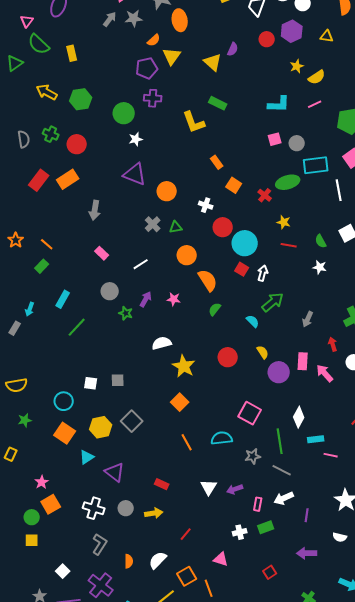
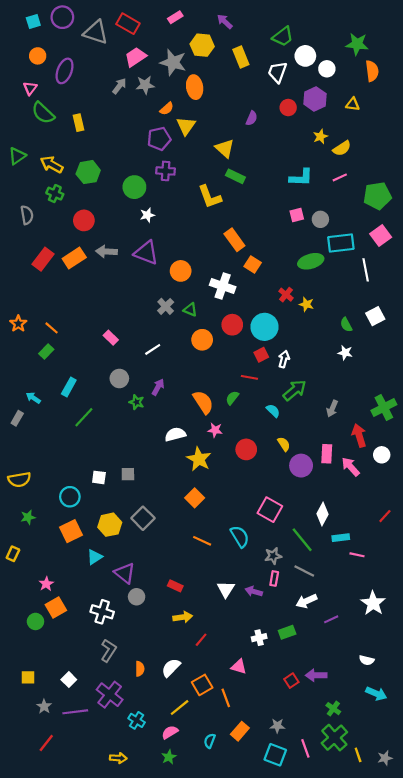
yellow triangle: (213, 62) -> (225, 148), moved
green triangle: (15, 63) -> (17, 156), moved
green cross: (51, 134) -> (55, 194), moved
orange rectangle: (217, 162) -> (234, 240), size x1.5
red cross: (265, 195) -> (286, 295), moved
white cross: (206, 205) -> (223, 286), size x1.6
gray arrow: (95, 210) -> (106, 252), moved, turned 84
green triangle: (176, 227) -> (190, 310), turned 32
red circle: (223, 227) -> (232, 325), moved
red line: (289, 245) -> (249, 377), moved
red square: (242, 269) -> (261, 355), turned 32
orange semicircle: (208, 280) -> (203, 402), moved
pink star: (174, 299) -> (215, 430), moved
cyan arrow: (30, 309) -> (33, 398), turned 104
red arrow: (333, 344) -> (359, 435), size x1.5
orange square: (65, 433) -> (71, 531), turned 30
cyan semicircle: (222, 438) -> (240, 537), turned 65
green line: (280, 441) -> (302, 540), turned -30
orange line: (187, 442) -> (202, 541), turned -36
purple arrow: (235, 489) -> (254, 591), turned 35
pink rectangle: (258, 504) -> (274, 578), moved
gray circle: (126, 508) -> (137, 597), moved
yellow arrow: (154, 513) -> (183, 617), moved
purple line: (307, 515) -> (331, 619), turned 56
white semicircle: (340, 537) -> (367, 660), moved
yellow square: (32, 540) -> (28, 677), moved
purple arrow: (307, 553) -> (316, 675), moved

